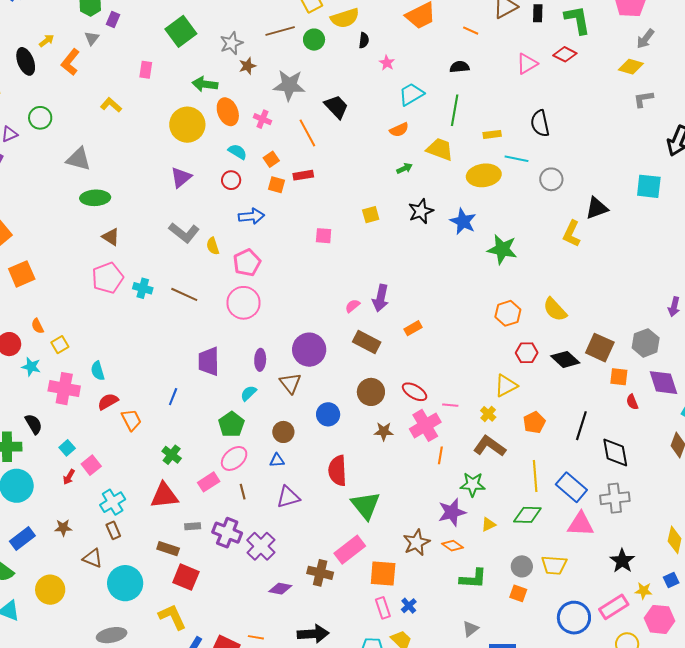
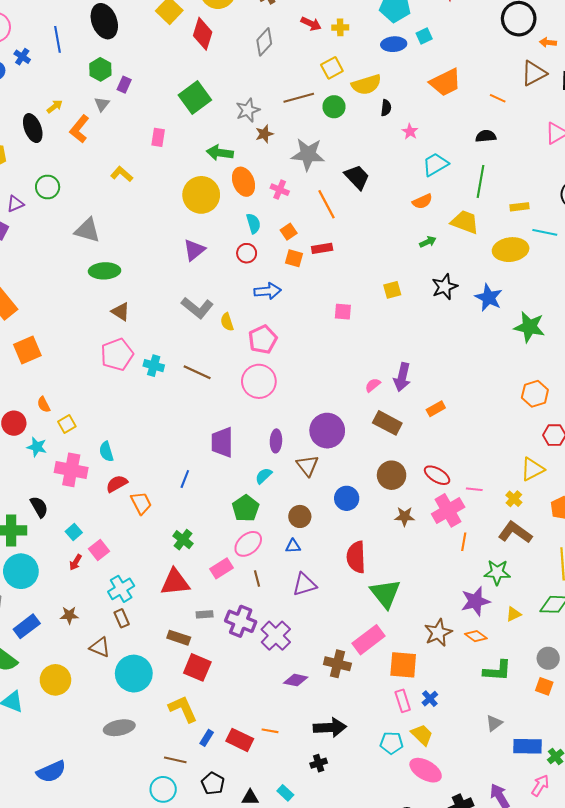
cyan semicircle: (237, 152) -> (253, 223), turned 42

